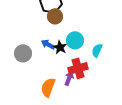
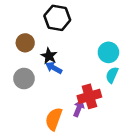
brown circle: (55, 16) -> (25, 43), moved
cyan circle: (75, 40) -> (108, 52), moved
black star: (60, 47) -> (49, 56), moved

